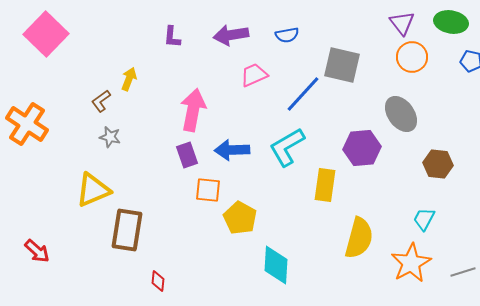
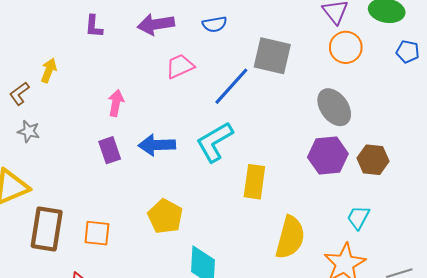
pink arrow: (193, 110) -> (116, 103), size x0.6
purple hexagon: (362, 148) -> (328, 155), moved
orange square: (208, 190) -> (97, 233), moved

